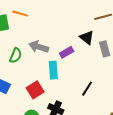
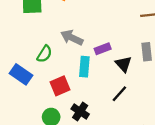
black triangle: (87, 38) -> (123, 64), moved
green semicircle: (16, 55) -> (44, 54), moved

